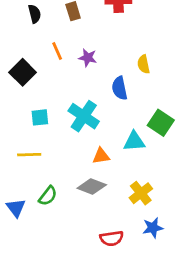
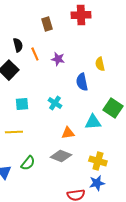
black semicircle: (35, 14) -> (18, 45), moved
cyan cross: (84, 116) -> (55, 103), size x0.6
yellow cross: (141, 193) -> (98, 161), turned -36
blue star: (153, 228) -> (97, 183), moved

